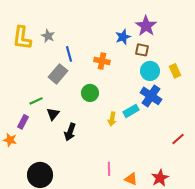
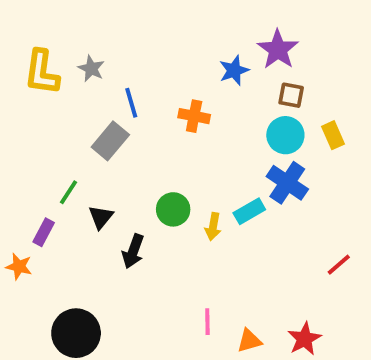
brown square: (142, 50) -> (291, 95), moved
green circle: (90, 93) -> (173, 209), moved
green line: (36, 101) -> (68, 192), turned -32
orange triangle: (131, 179) -> (249, 341), turned -40

